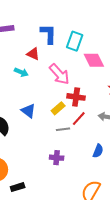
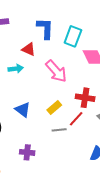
cyan arrow: (21, 72) -> (16, 69), turned -32
red cross: (76, 97) -> (85, 98), moved
purple cross: (57, 158) -> (27, 152), moved

